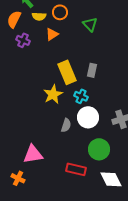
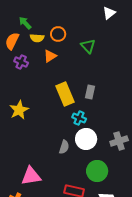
yellow star: (53, 94) -> (19, 110), moved

